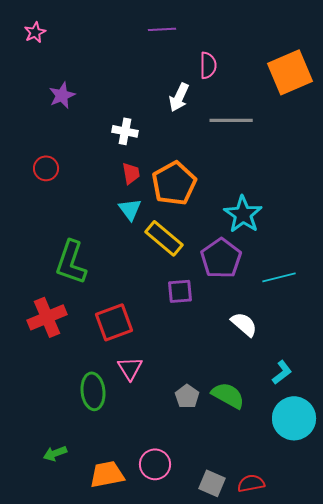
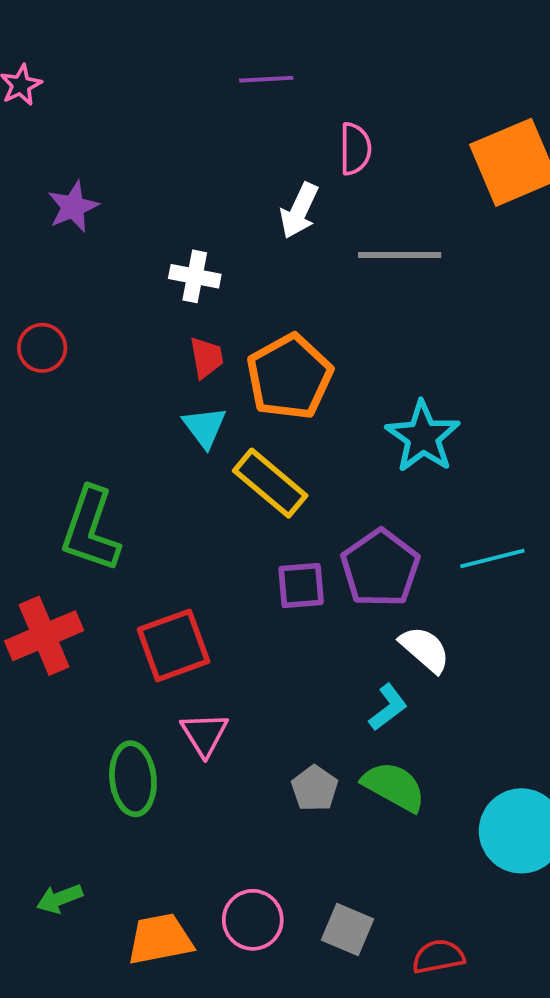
purple pentagon: (221, 258) -> (380, 568), moved
cyan L-shape: (282, 372) -> (388, 707), moved
gray square: (212, 483) -> (347, 929), moved

